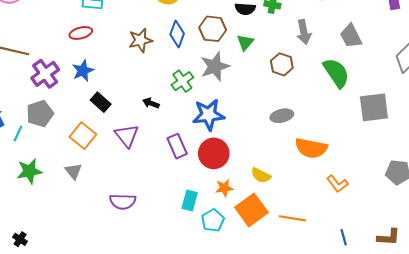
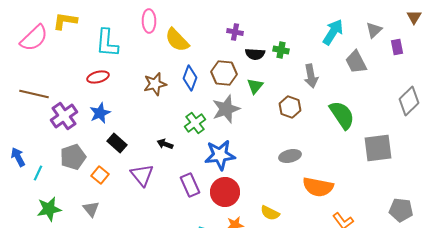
gray trapezoid: (351, 36) -> (356, 62), moved
gray pentagon: (40, 114) -> (73, 157), moved
orange square: (83, 136) -> (100, 175), size x0.7

